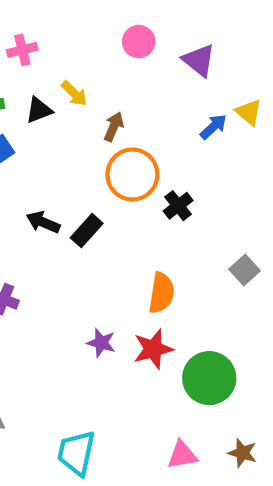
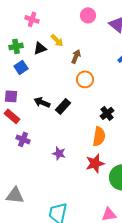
pink cross: (22, 50) -> (32, 19), turned 32
orange circle: (132, 175) -> (85, 79), size x0.7
black cross: (178, 206) -> (107, 113), moved
purple star: (101, 343) -> (59, 153), moved

